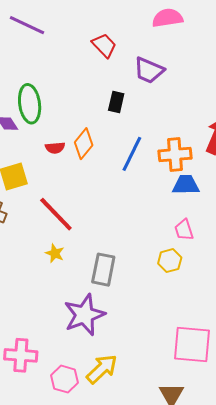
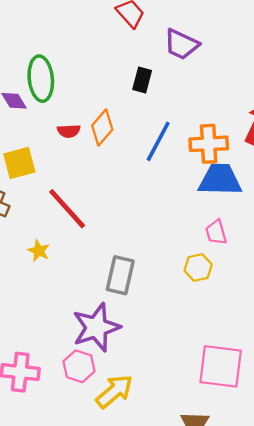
blue trapezoid: (186, 185) -> (220, 180), size x1.4
yellow star: (55, 253) -> (39, 251), moved
pink hexagon: (65, 379) -> (79, 366), moved

